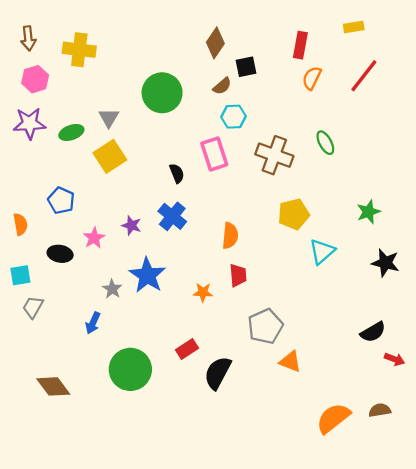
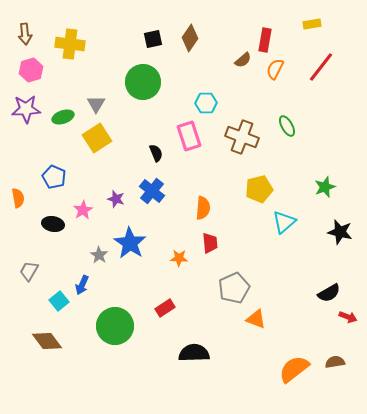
black square: (246, 67) -> (153, 39), moved
brown semicircle: (222, 86) -> (243, 60), moved
cyan square: (20, 275) -> (59, 301), moved, turned -30
black semicircle: (218, 373) -> (194, 353), moved, turned 60

